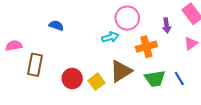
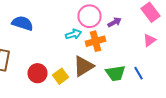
blue semicircle: (56, 25) -> (22, 23), size x1.5
purple arrow: (167, 25) -> (114, 22), moved, turned -112
orange cross: (146, 47) -> (96, 41), moved

